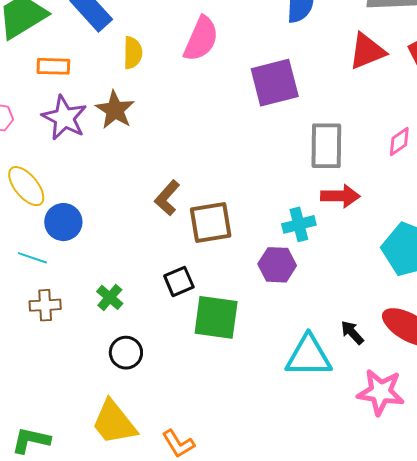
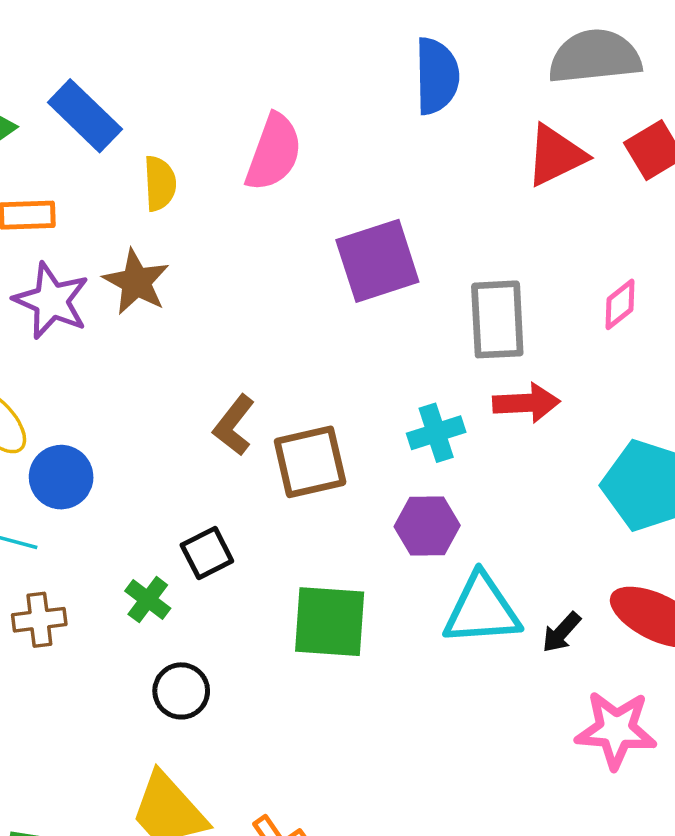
purple square: (275, 83) -> (377, 261), moved
cyan cross: (299, 224) -> (436, 433), moved
black square: (179, 281) -> (207, 553), moved
black arrow: (352, 333) -> (561, 632), turned -92
cyan triangle: (308, 356) -> (482, 610), moved

